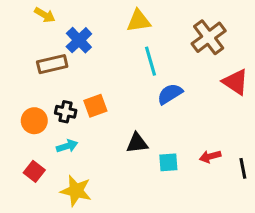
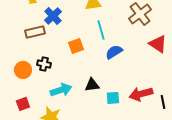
orange square: (95, 106) -> (76, 46), moved
cyan arrow: (67, 146) -> (61, 90), moved, size x1.5
red arrow: (210, 156) -> (141, 94), size x1.6
red square: (34, 171) -> (23, 104), turned 32

